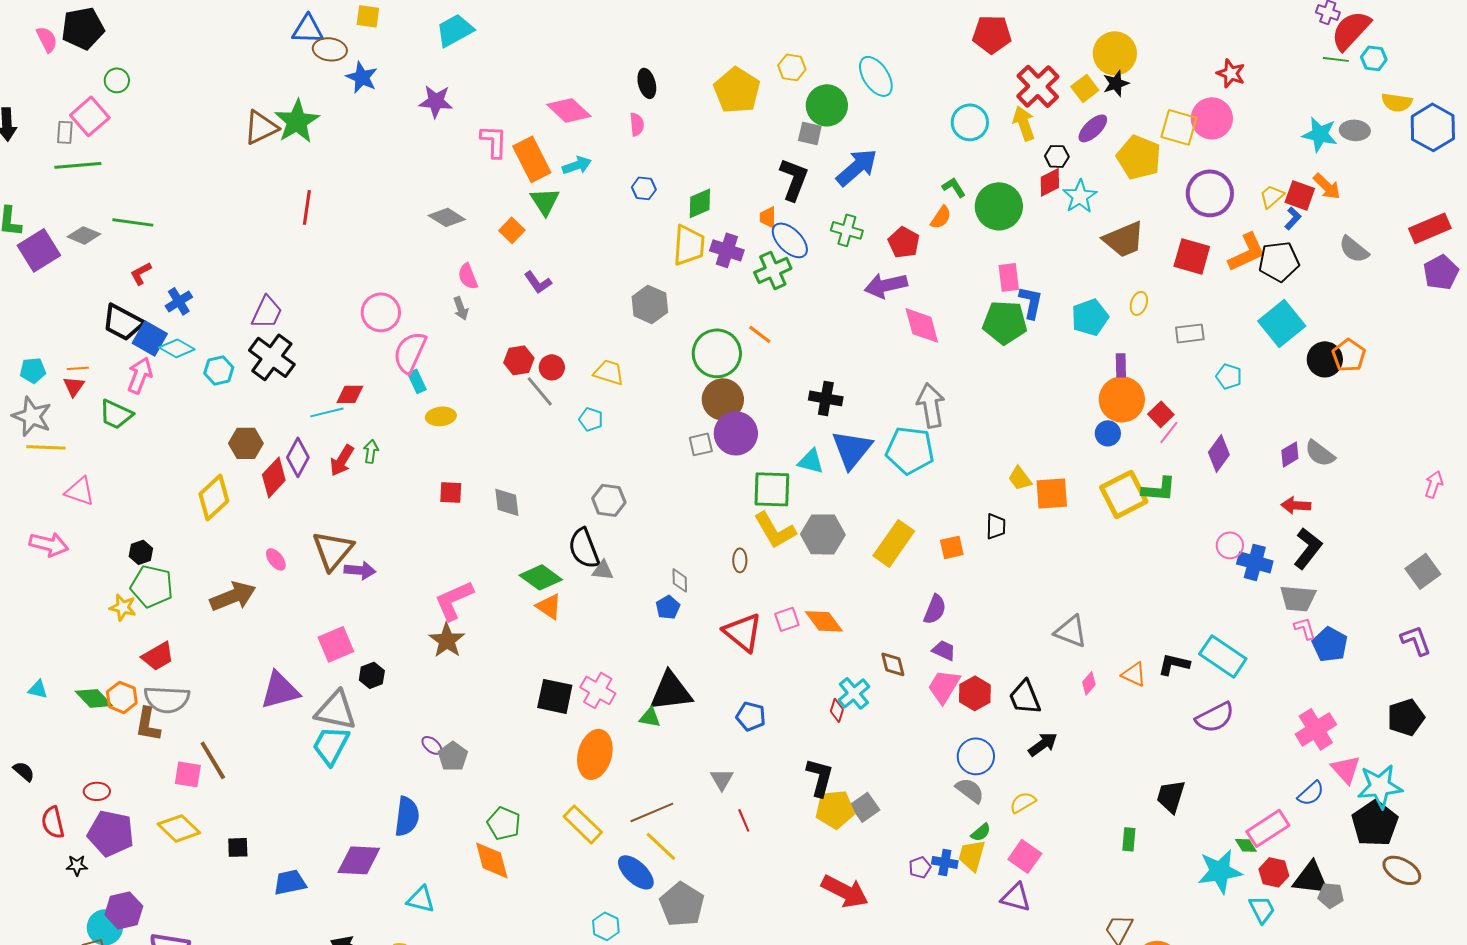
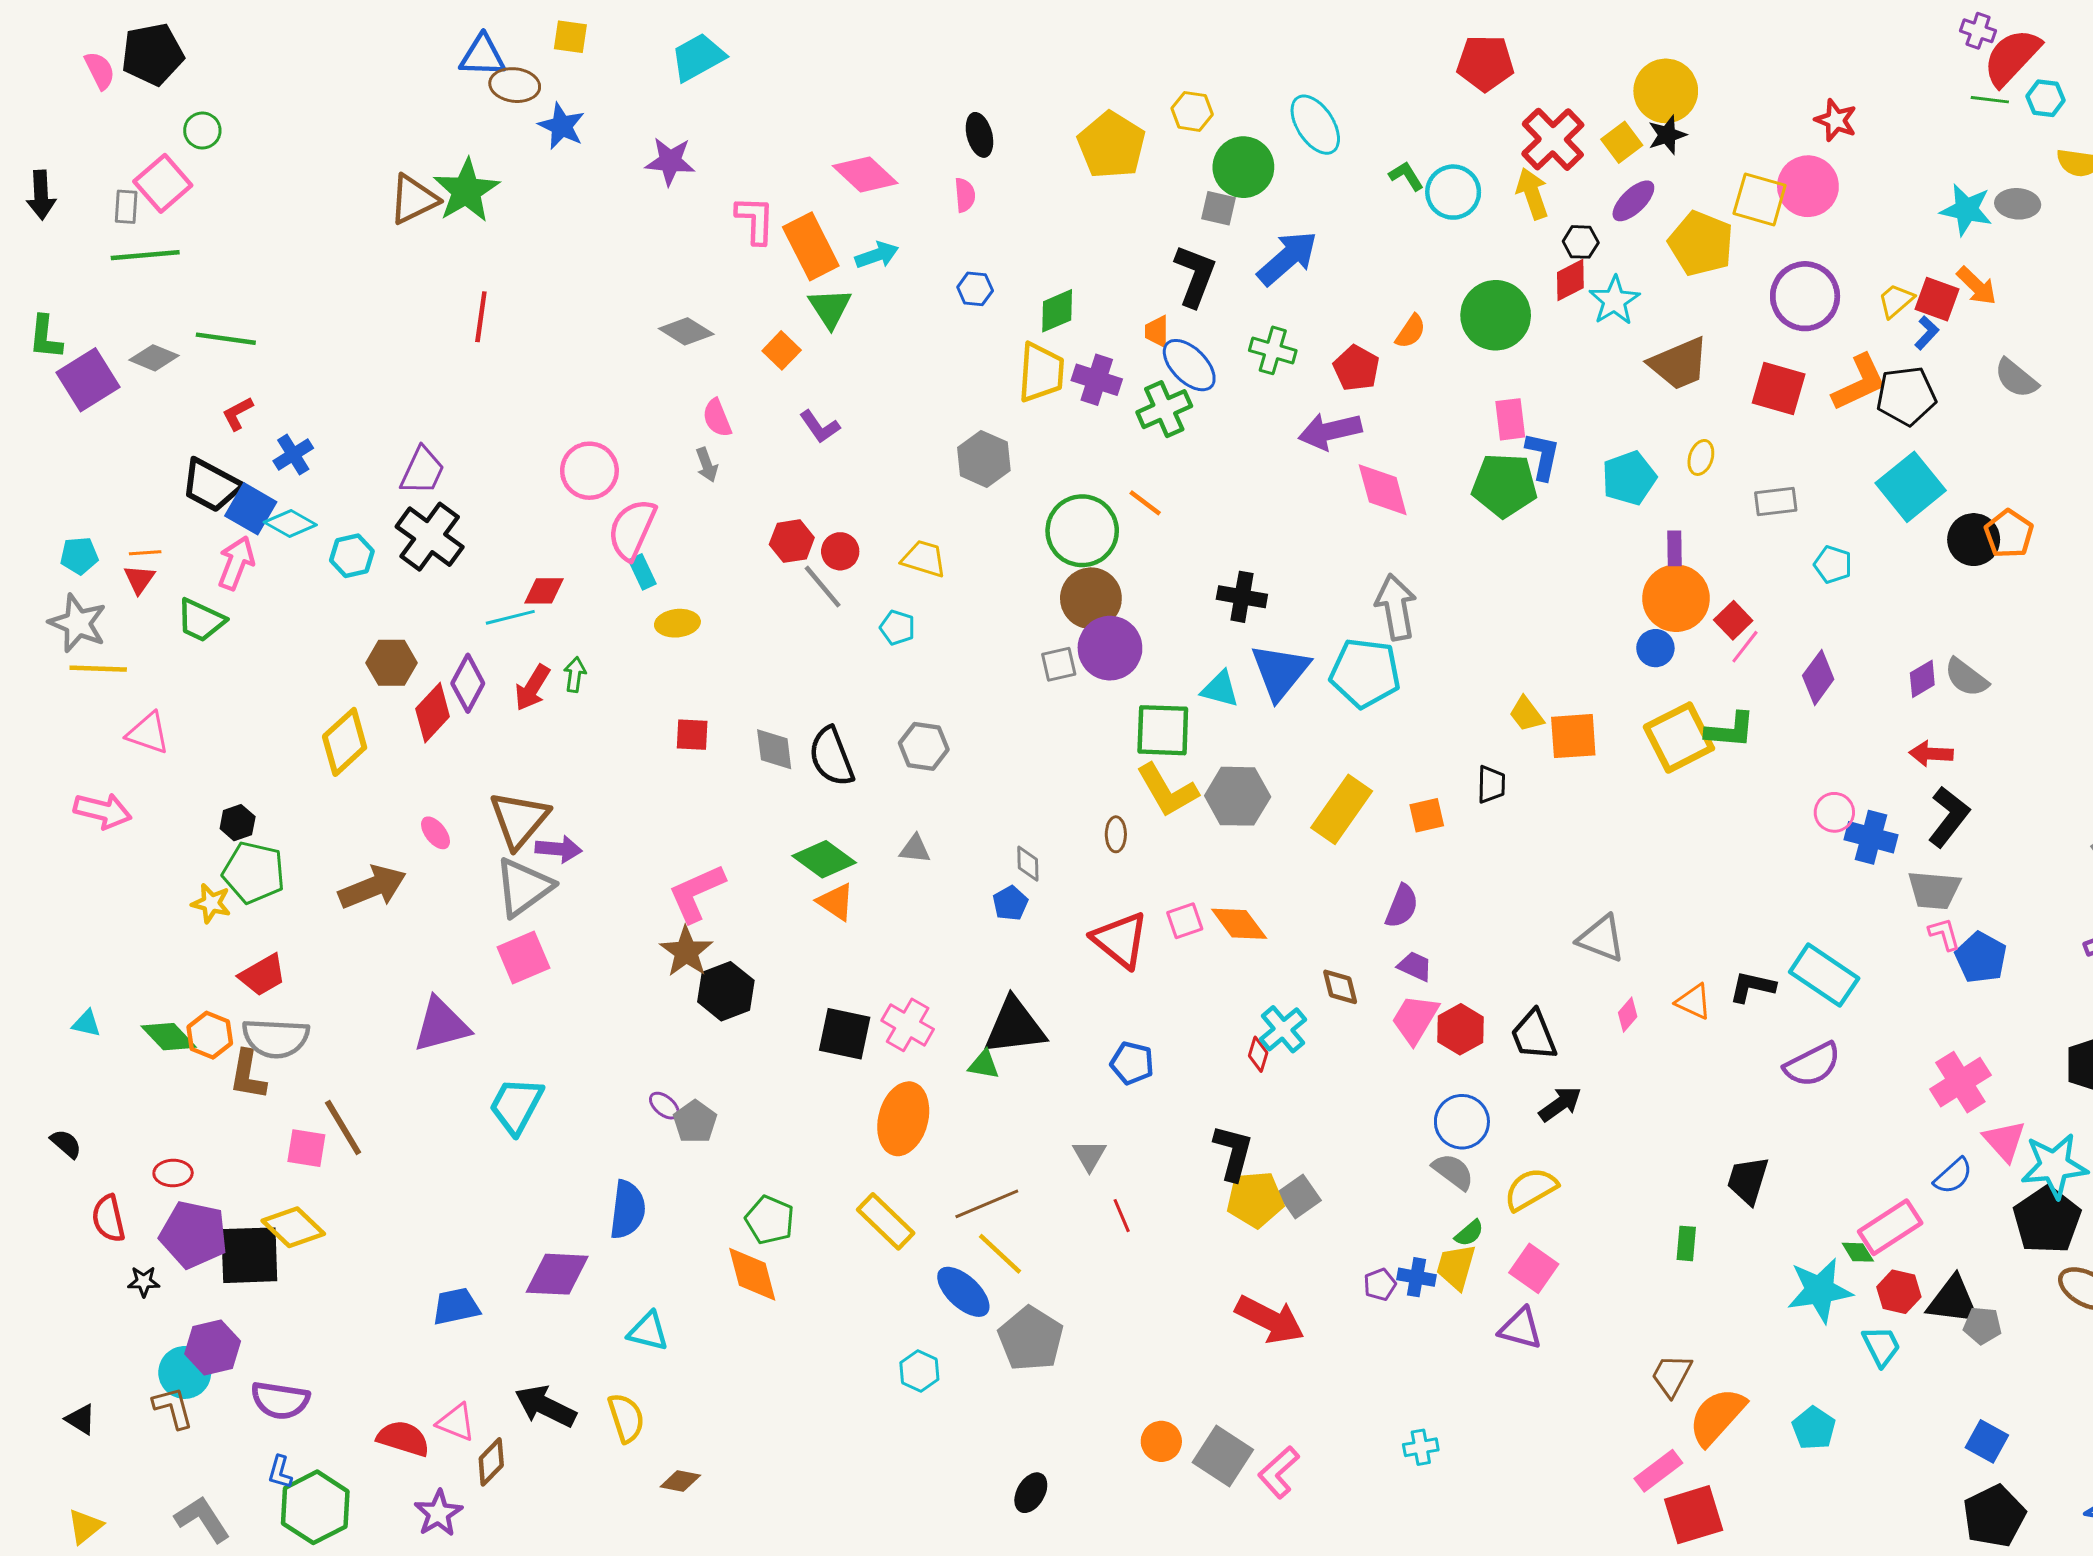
green L-shape: (954, 187) -> (1406, 176), moved
black semicircle: (584, 548) -> (831, 757), moved
black hexagon: (372, 675) -> (726, 991), moved, size x1.5
gray triangle: (336, 710) -> (523, 887), moved, turned -48
yellow semicircle: (1023, 802) -> (1531, 1189), size x1.4
black square: (238, 847) -> (249, 1255), moved, size x2.0

